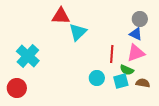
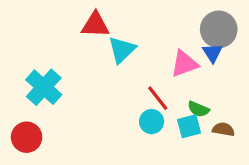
gray circle: (140, 19) -> (219, 29), size x1.5
blue triangle: (136, 34) -> (212, 53), turned 32
pink triangle: (136, 53) -> (184, 64), moved
red line: (112, 54) -> (158, 98), moved, turned -42

